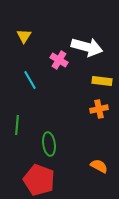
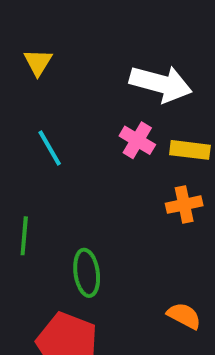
pink cross: (59, 60) -> (137, 140), moved

